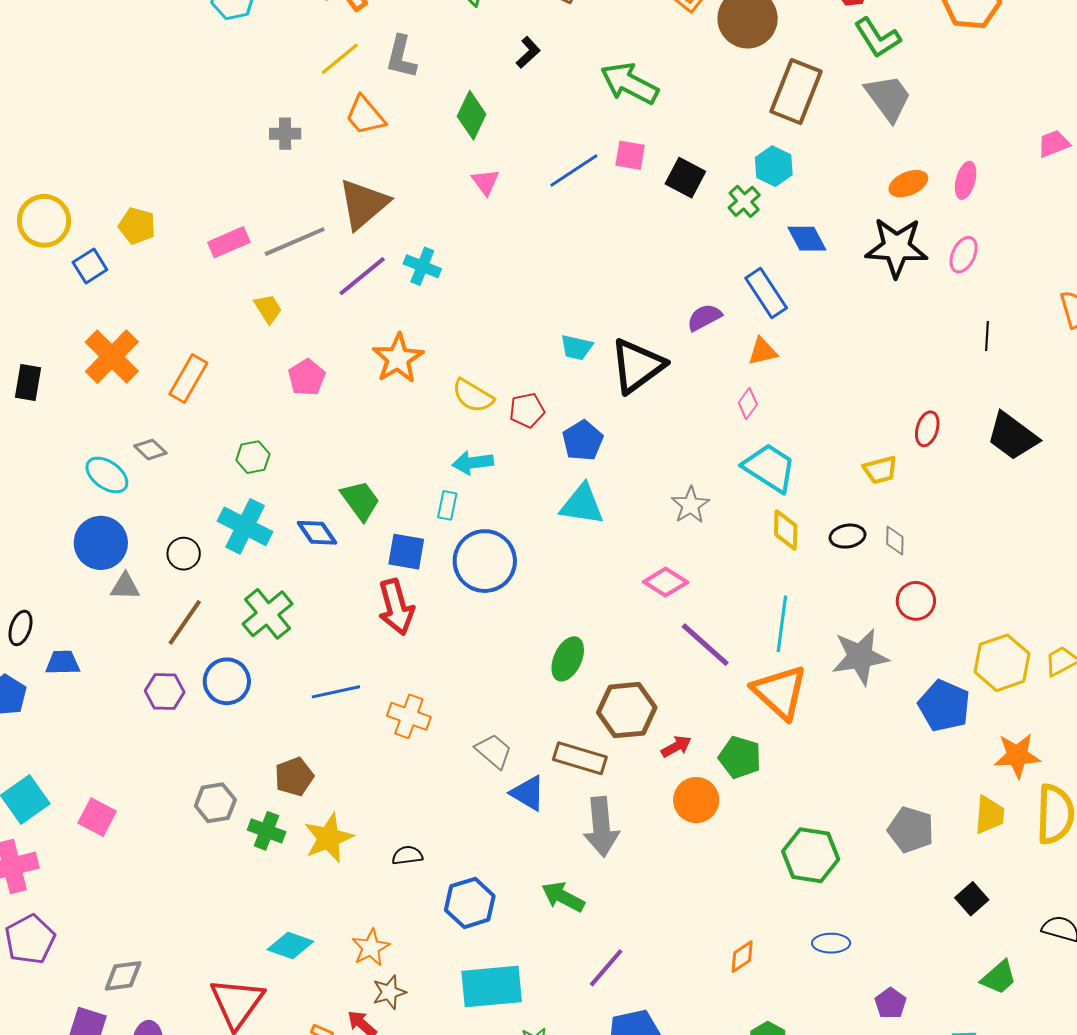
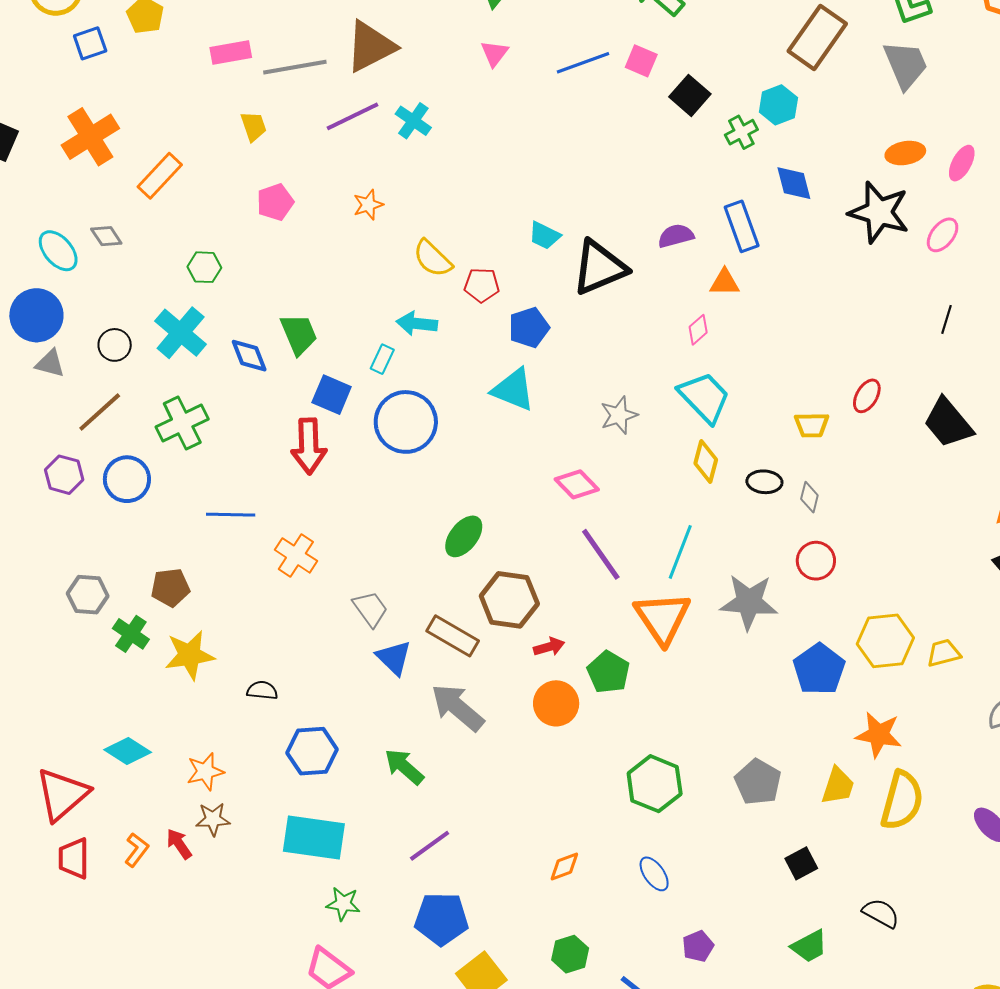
orange star: (398, 358) -> (368, 205), size x0.6
gray arrow: (601, 827) -> (458, 707), turned 122
blue ellipse: (831, 943) -> (654, 874), turned 42

